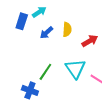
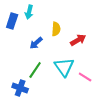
cyan arrow: (39, 12) -> (29, 12), turned 136
blue arrow: (46, 33) -> (36, 43), moved

